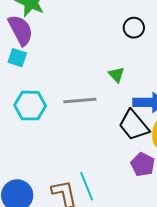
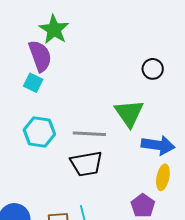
green triangle: (116, 75) -> (129, 113), size x1.8
black trapezoid: (134, 125) -> (86, 164), moved, turned -68

